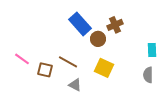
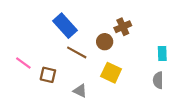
blue rectangle: (80, 24) -> (65, 26), moved
brown line: (68, 62) -> (77, 52), moved

